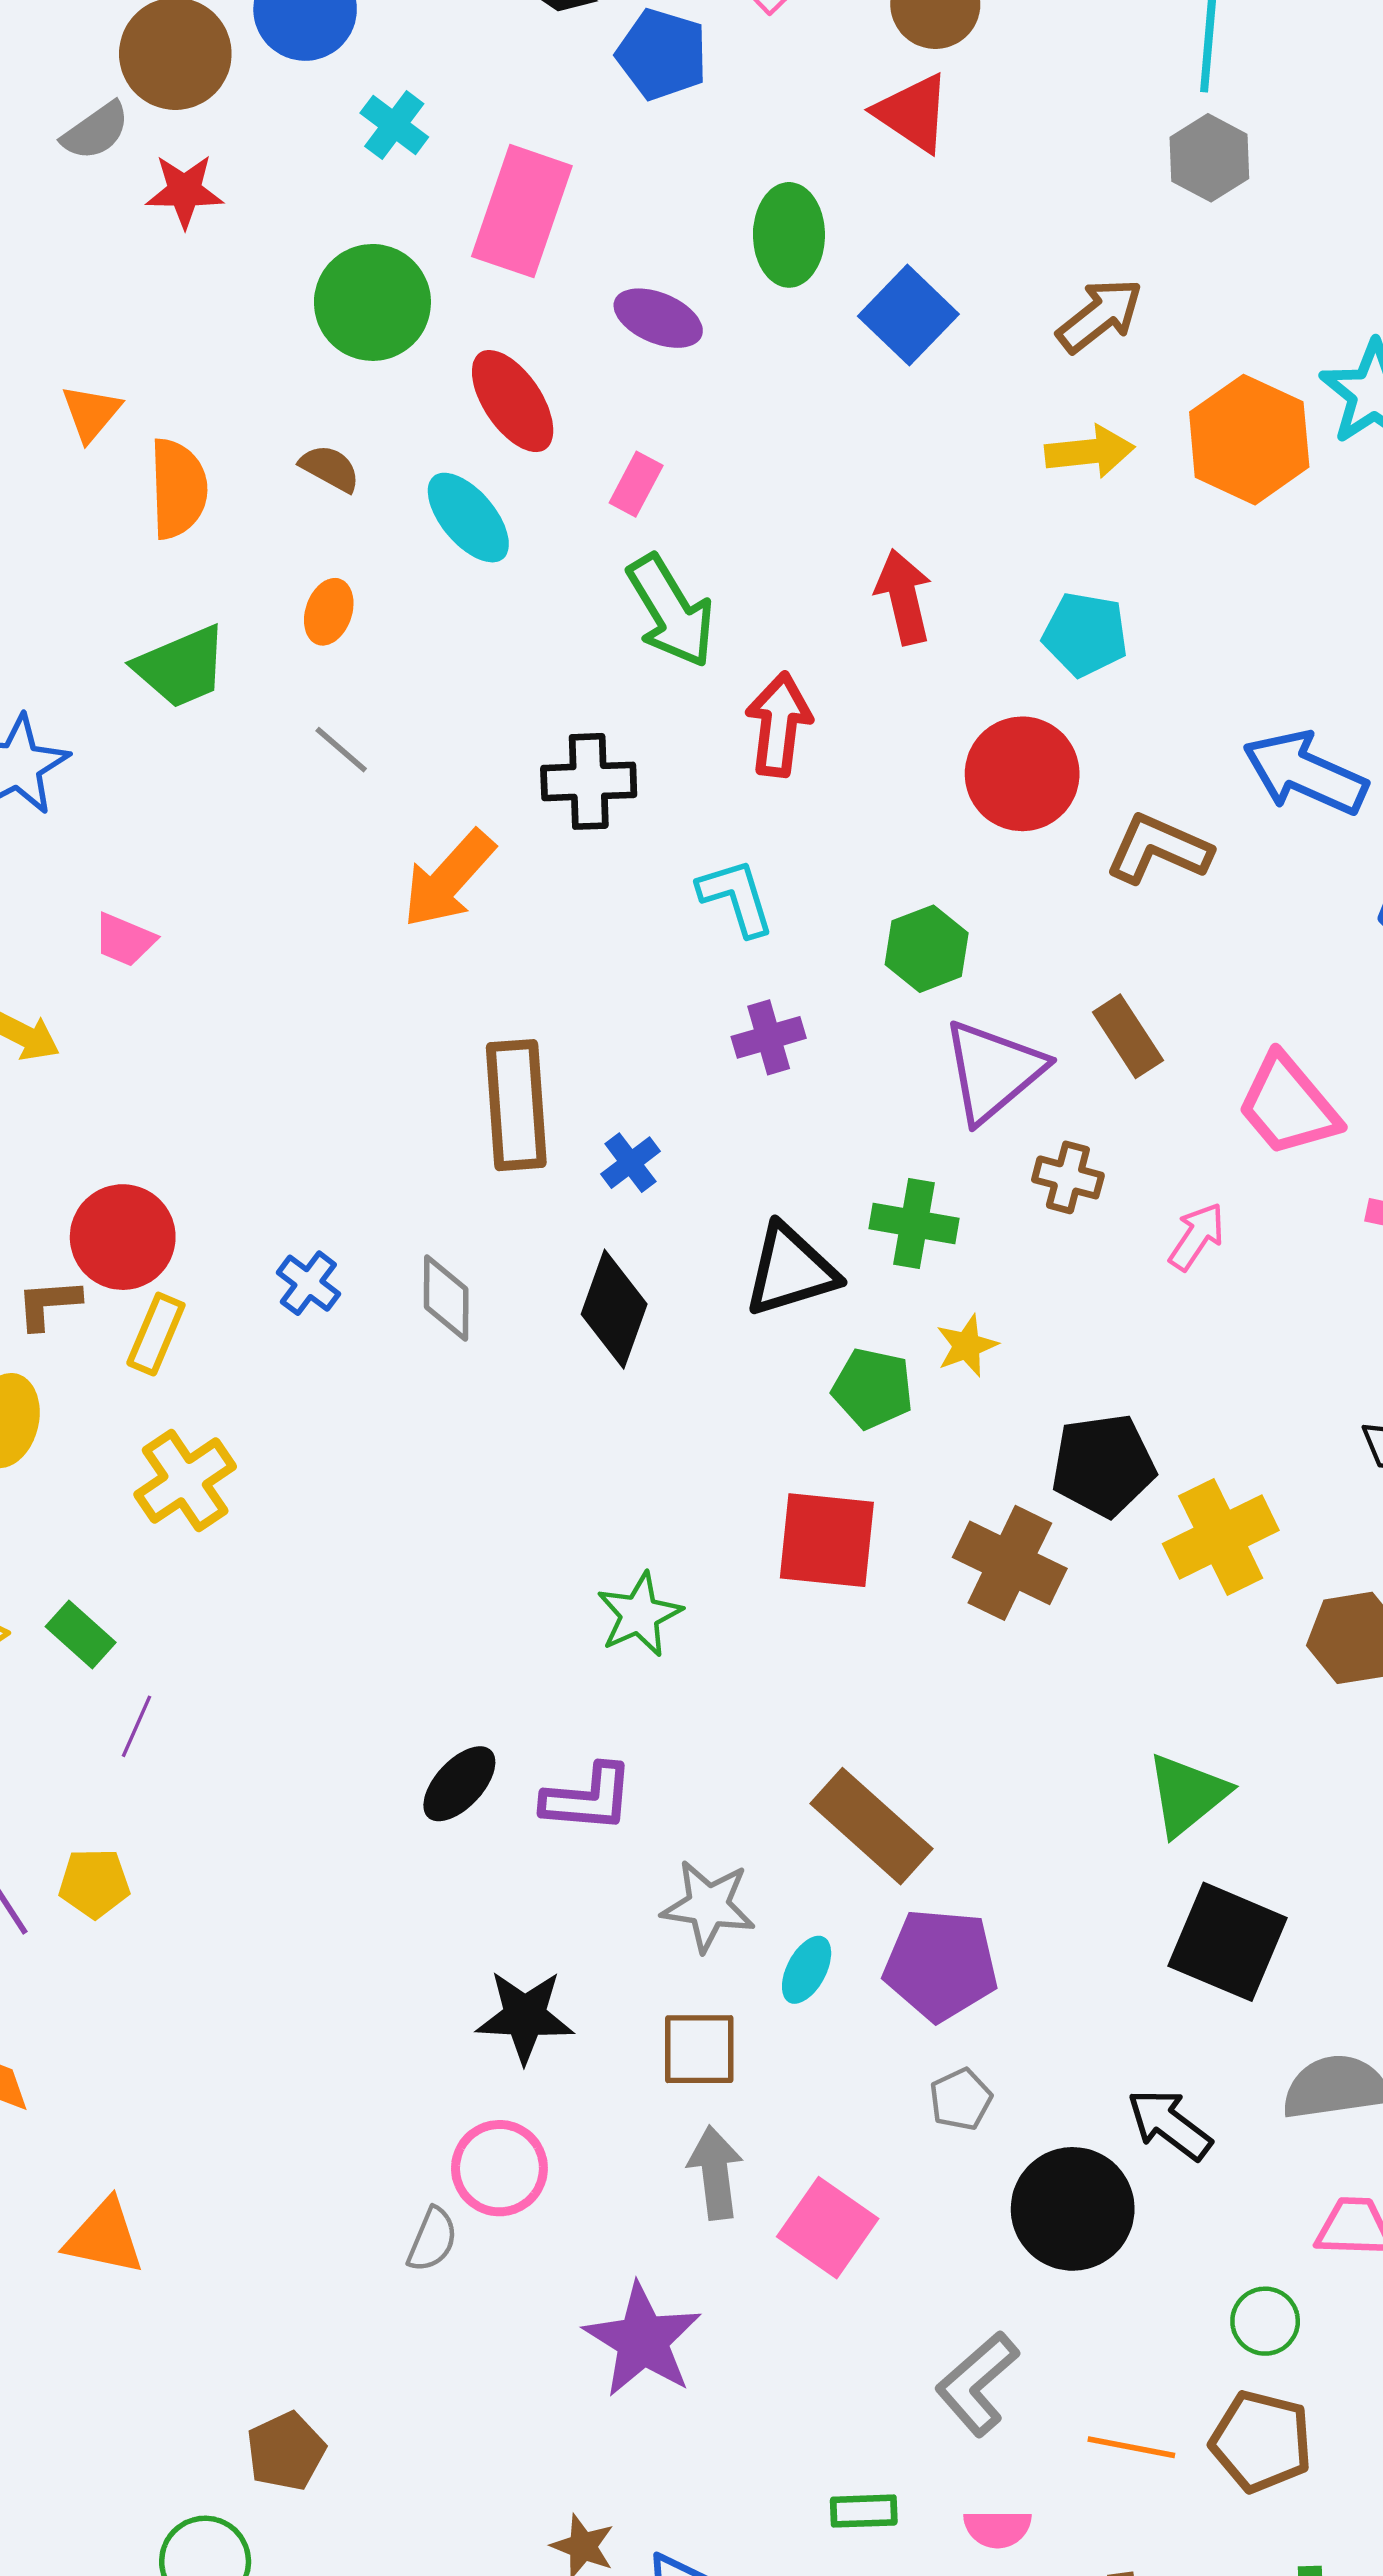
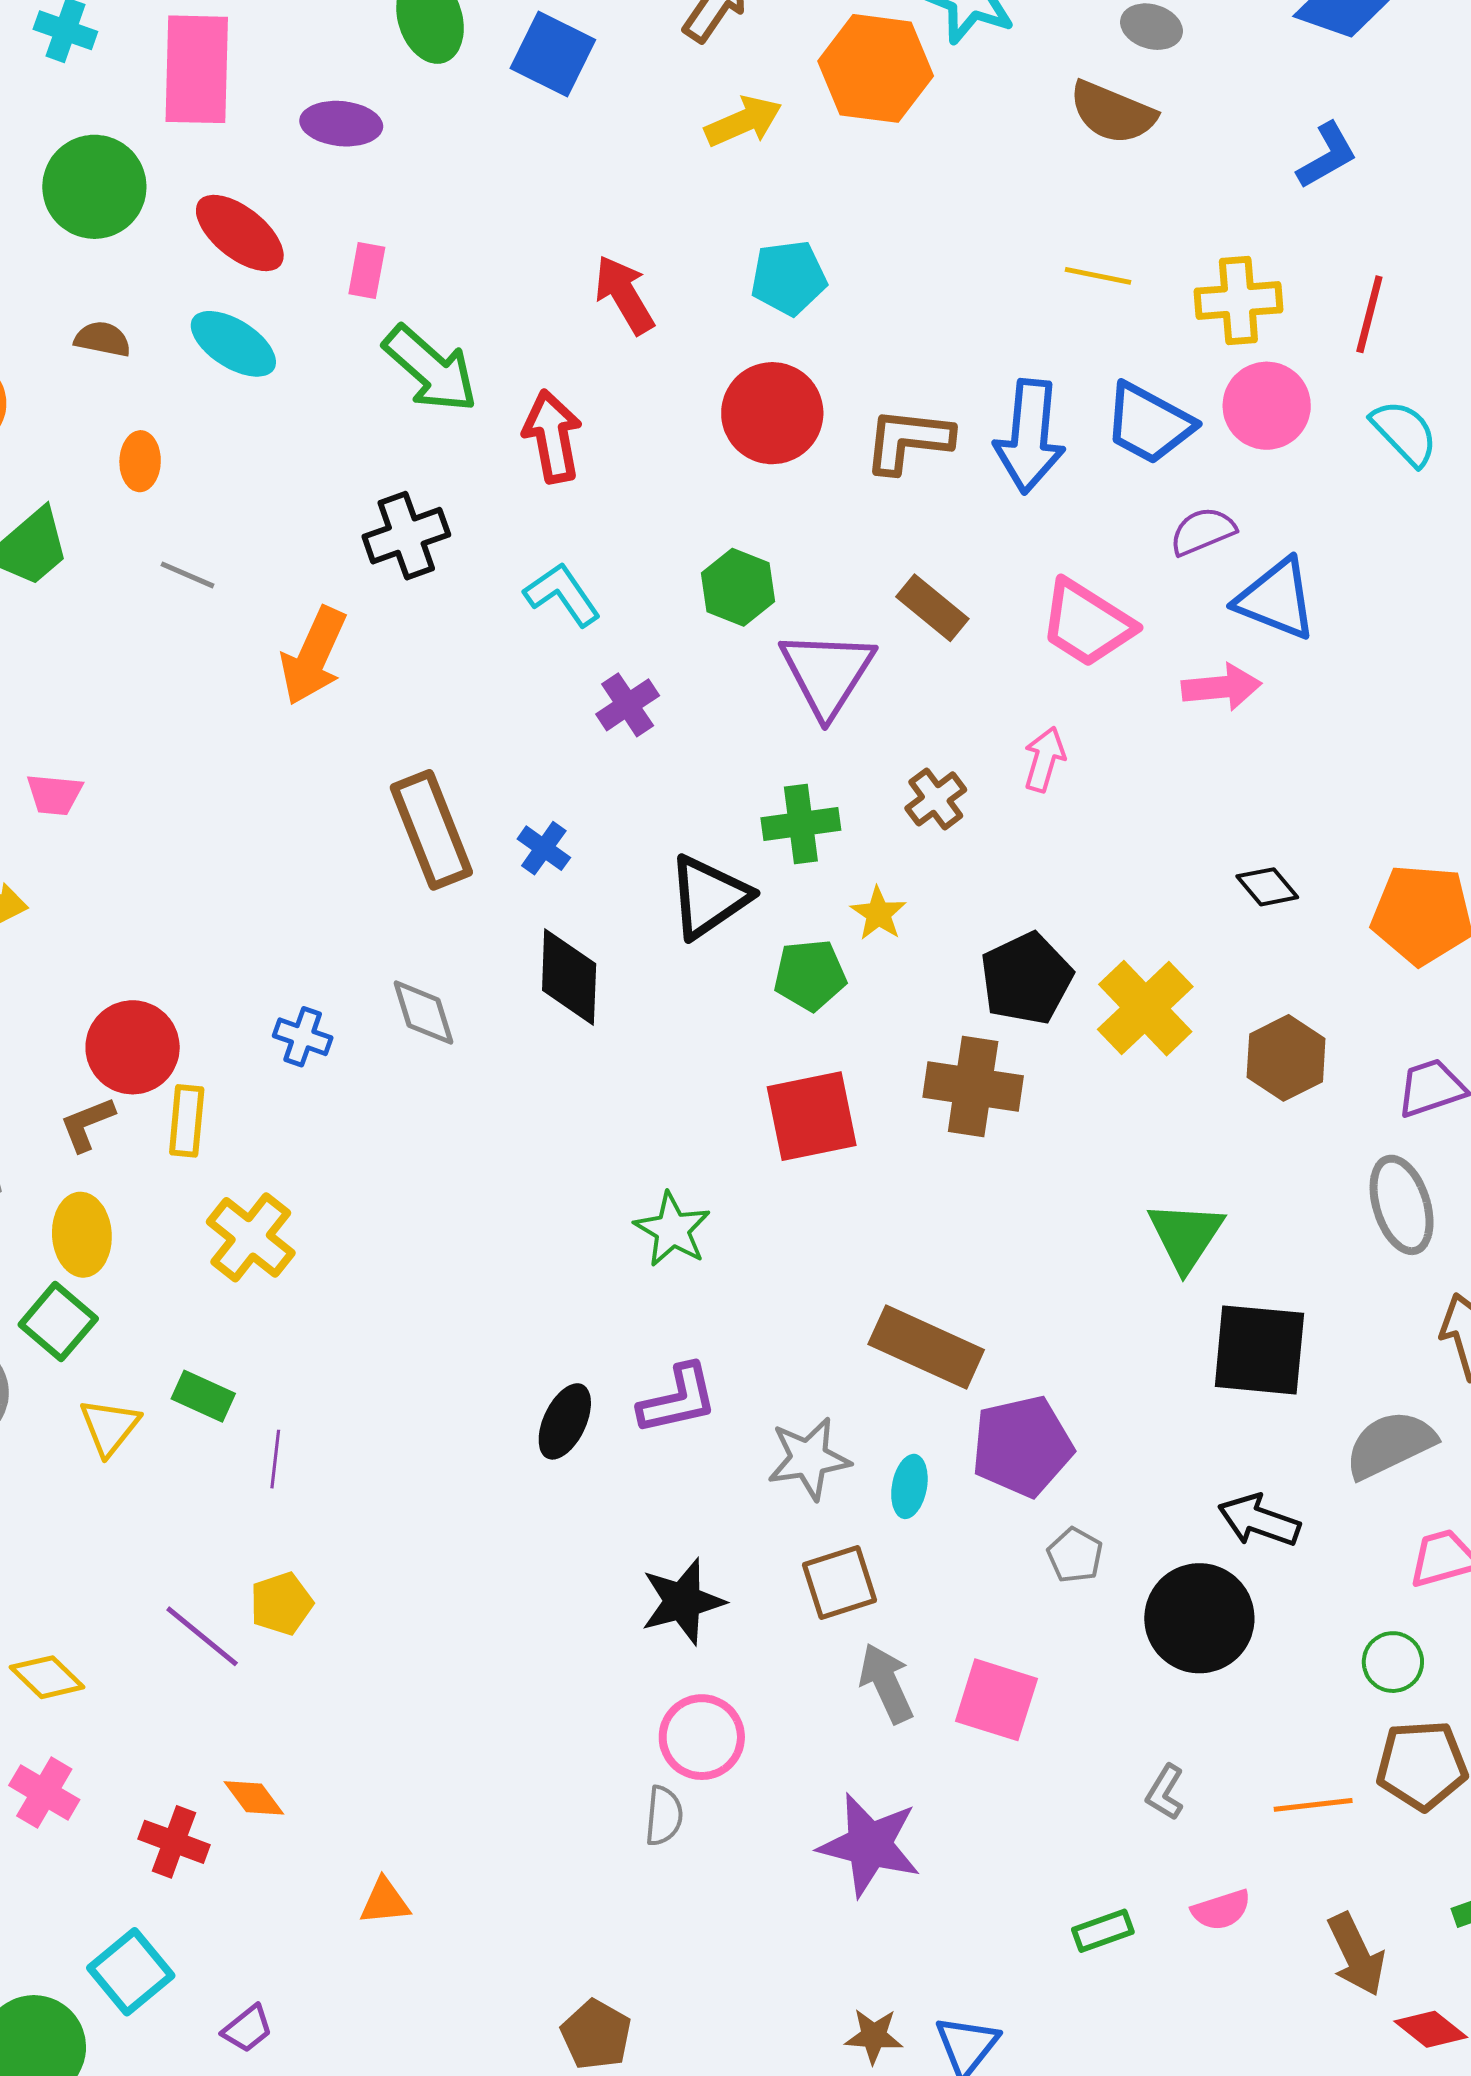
blue arrow: (1305, 773) -> (1030, 436), moved, turned -91
brown cross: (1068, 1177) -> (936, 799), moved, turned -34
orange triangle: (104, 2237) -> (385, 1901), size x0.7
gray L-shape: (977, 2384) -> (1165, 1792), size x0.6

